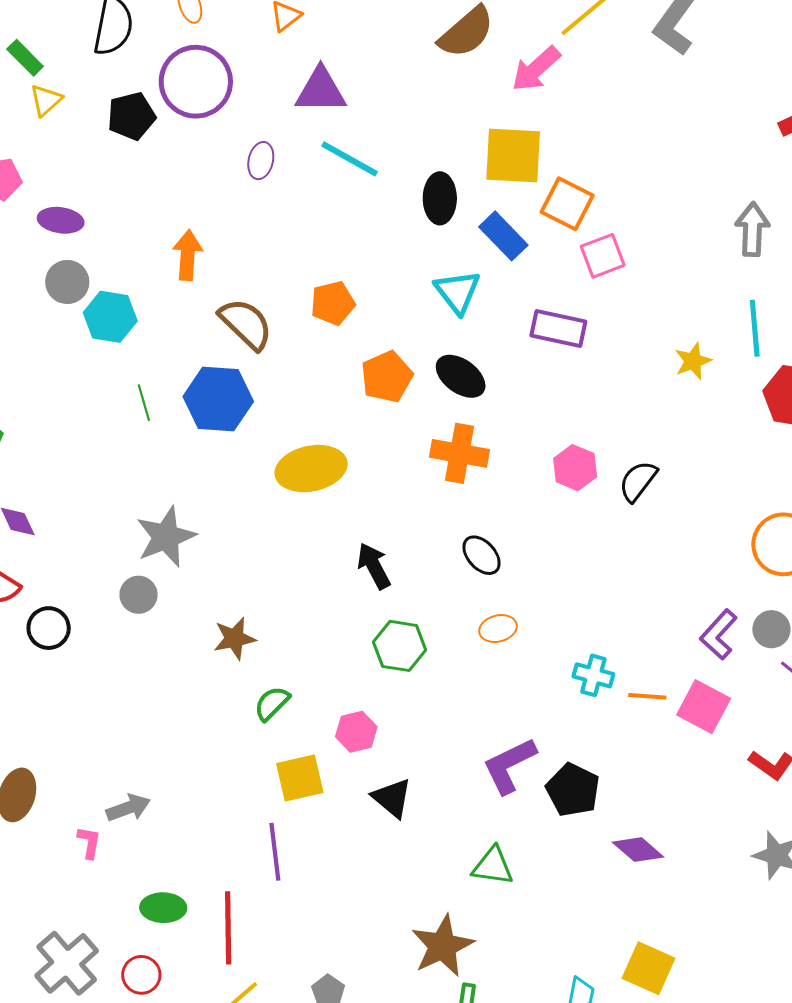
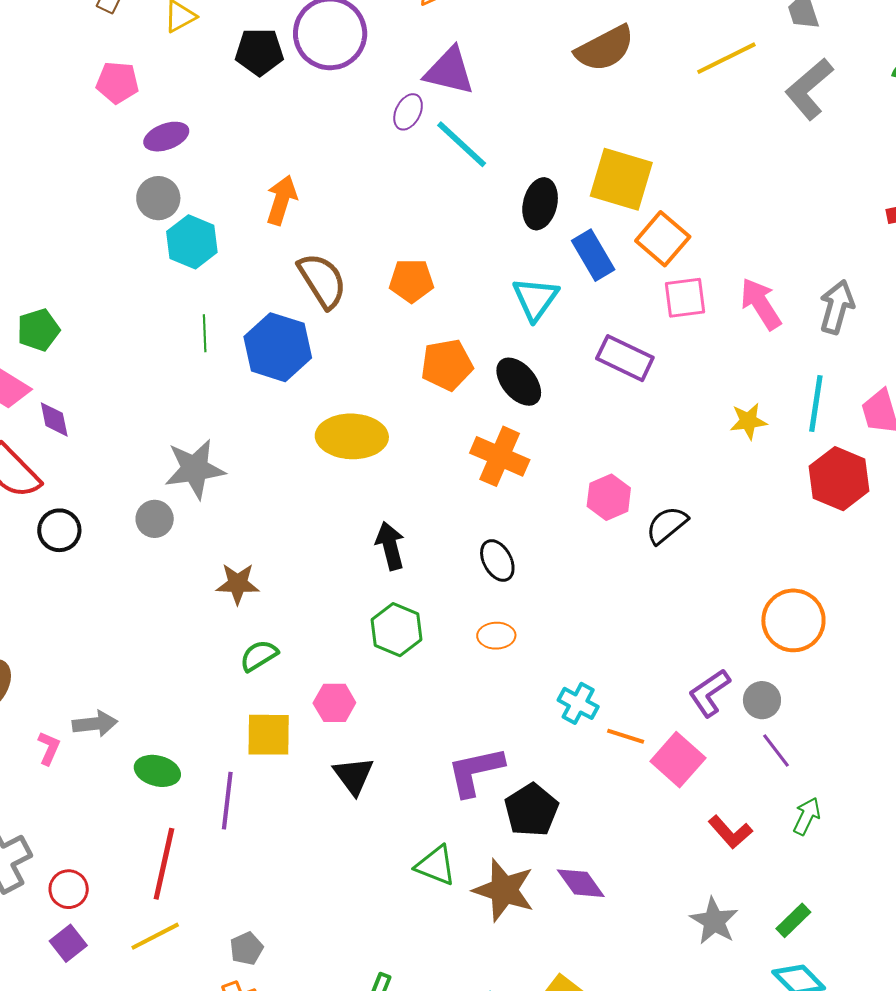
pink arrow: (536, 69) -> (761, 304), moved, turned 86
purple ellipse: (261, 161) -> (408, 112), moved
purple ellipse: (61, 220) -> (166, 137), turned -42
green ellipse: (163, 908) -> (157, 771), moved
brown star: (442, 946) -> (504, 890), moved, turned 30

